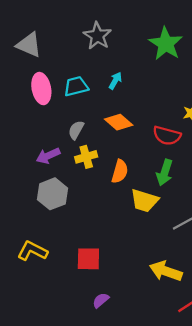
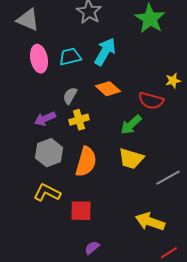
cyan arrow: (115, 81) -> (105, 52), size x1.8
orange semicircle: (120, 171) -> (86, 162), moved, size x1.4
green arrow: (165, 173) -> (131, 125), moved, turned 30
yellow L-shape: (32, 251) -> (47, 193), moved

